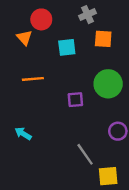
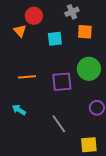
orange line: (33, 79) -> (27, 77), moved
purple square: (75, 100) -> (62, 82), size x1.5
gray line: (85, 154) -> (59, 124), moved

